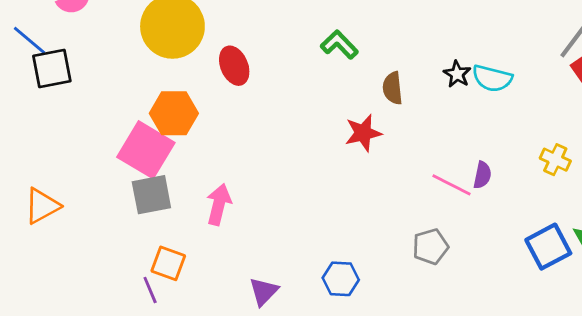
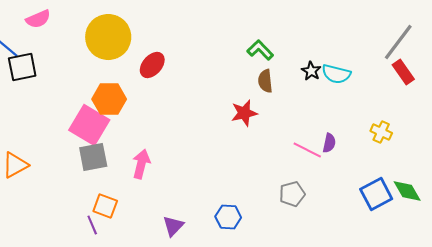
green L-shape: (339, 45) -> (260, 50), moved
red ellipse: (234, 66) -> (152, 65), turned 64

